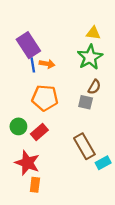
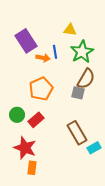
yellow triangle: (93, 33) -> (70, 30), moved
blue line: (33, 65) -> (55, 52), moved
brown semicircle: (94, 87) -> (86, 79), size x1.5
orange pentagon: (45, 98) -> (41, 89), turned -30

